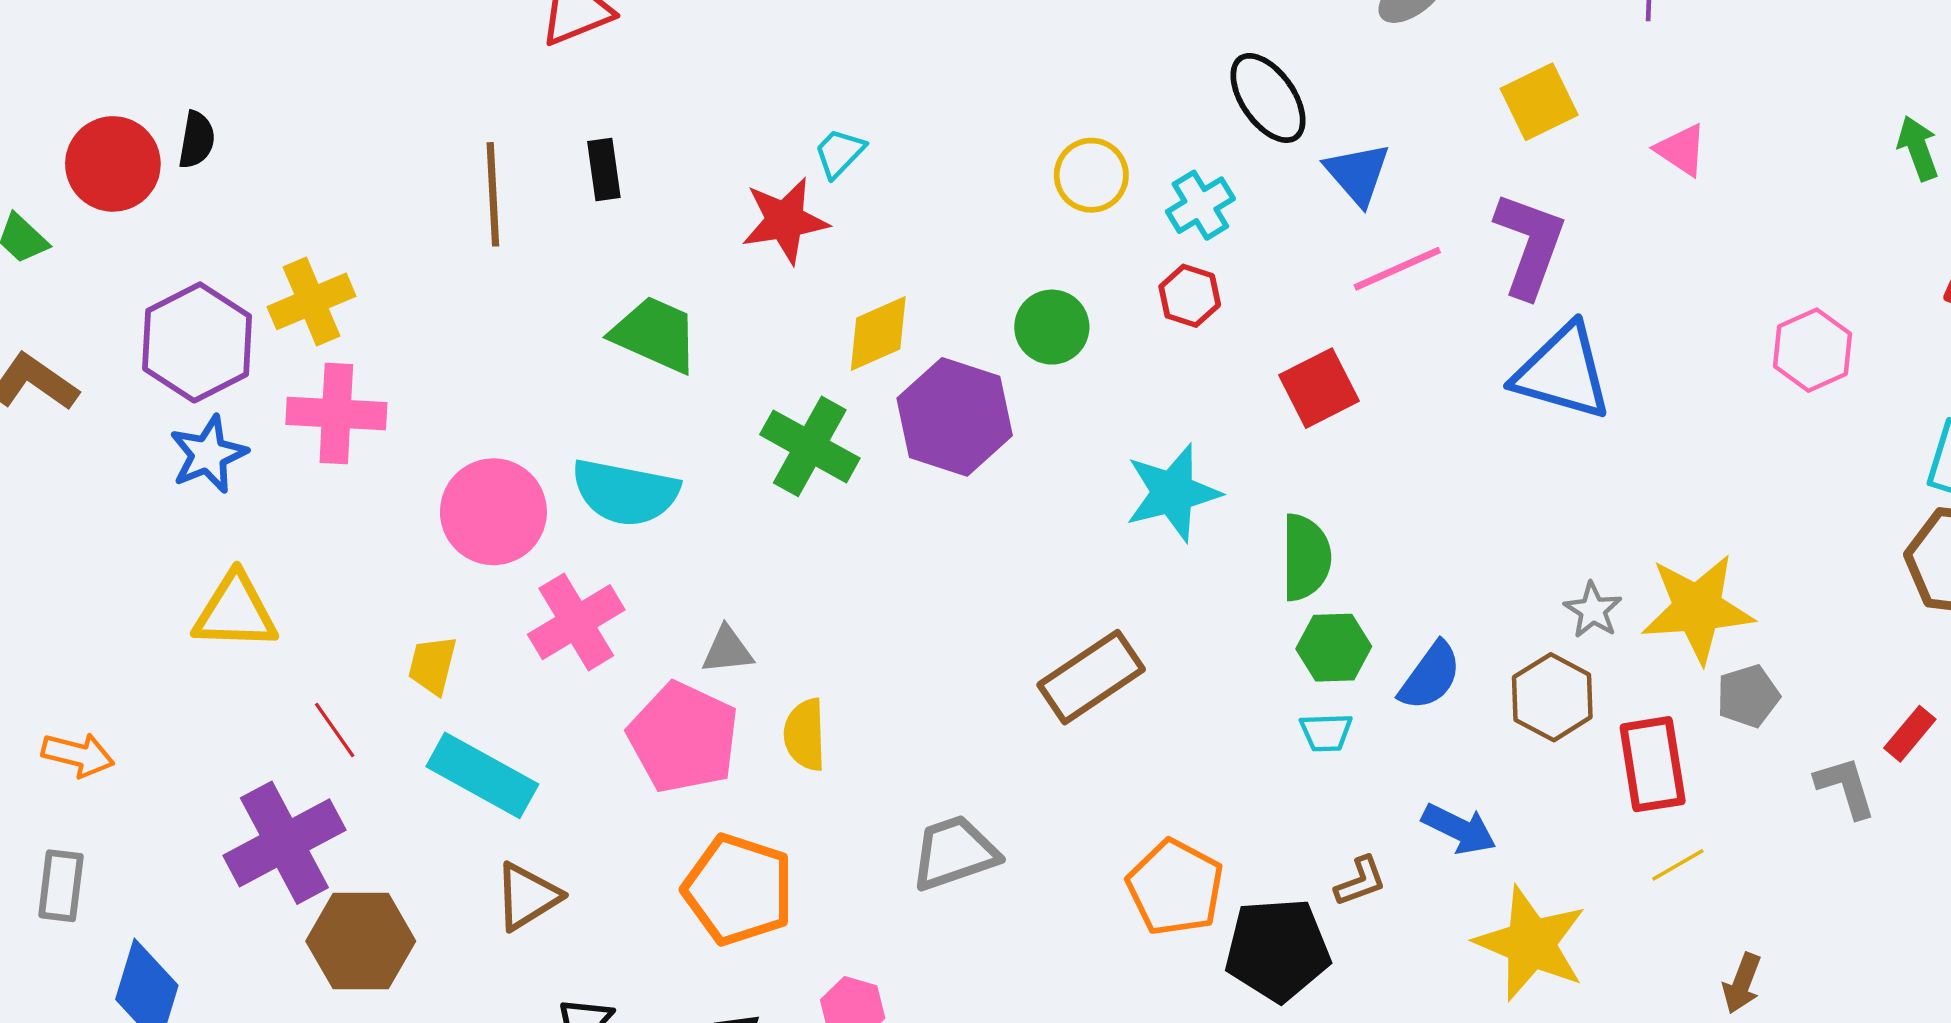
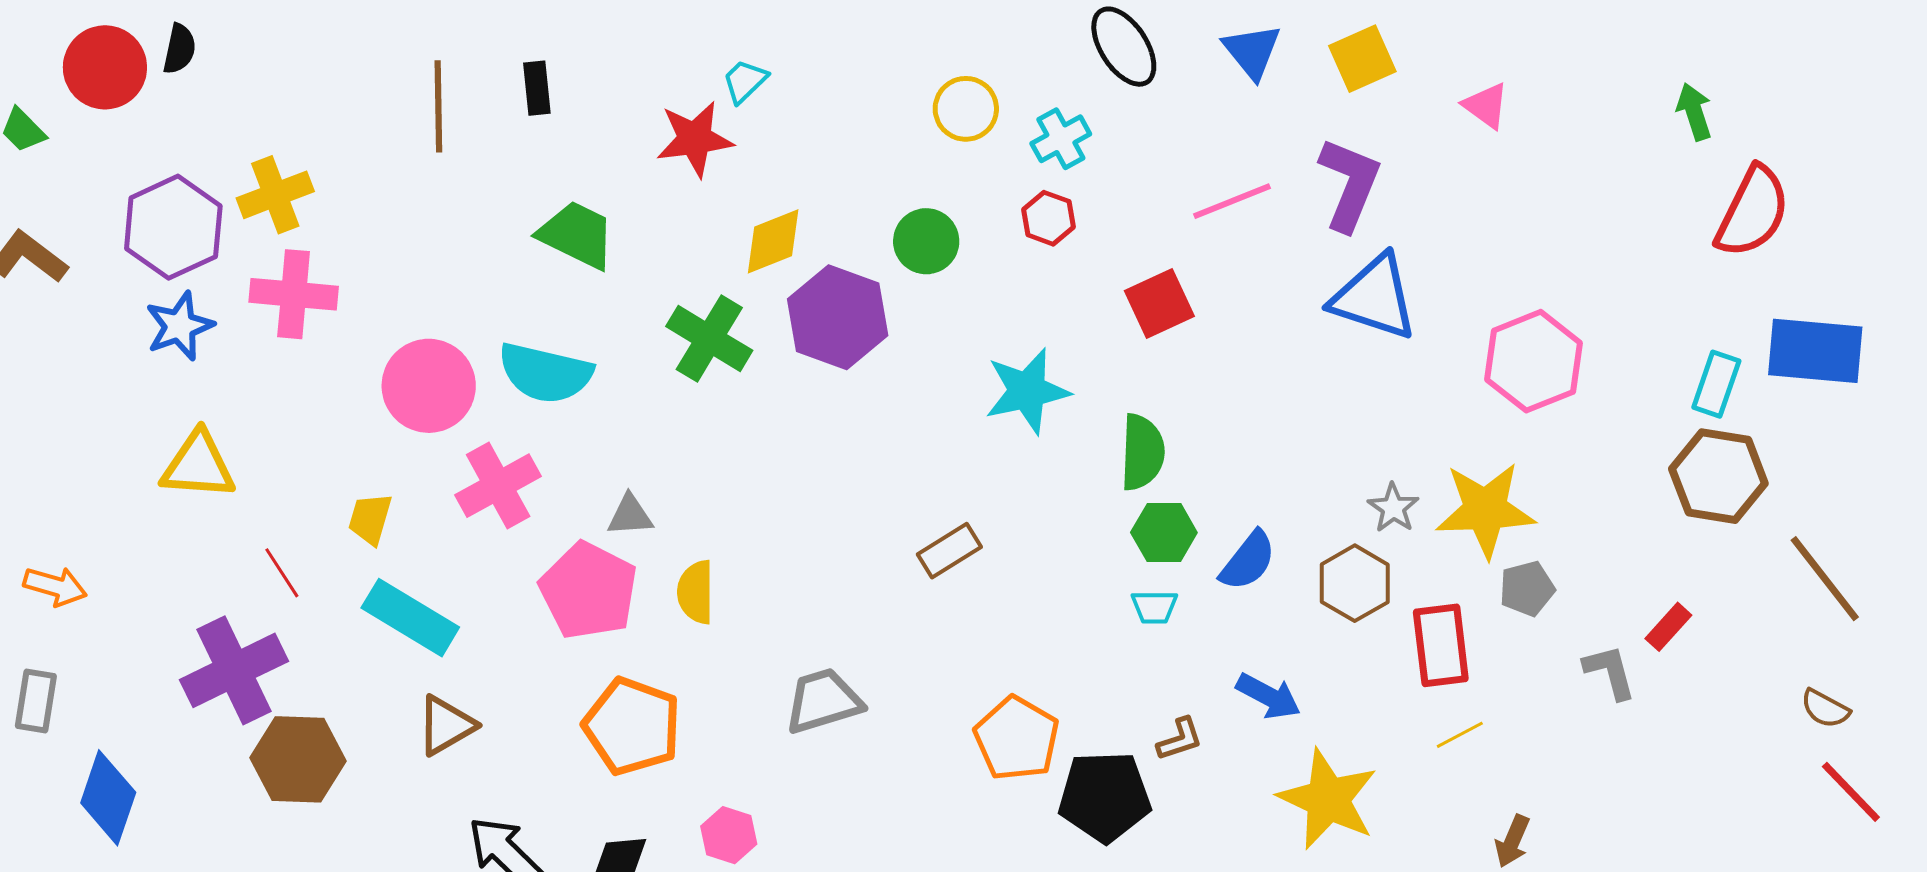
blue triangle: (1358, 174) -> (1252, 51), moved
pink hexagon: (1813, 350) -> (1533, 361), moved, size x1.4
brown rectangle: (1091, 677) -> (949, 551), size x0.7

